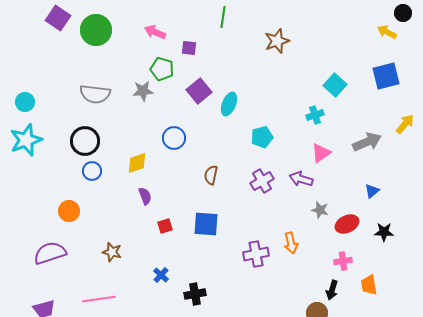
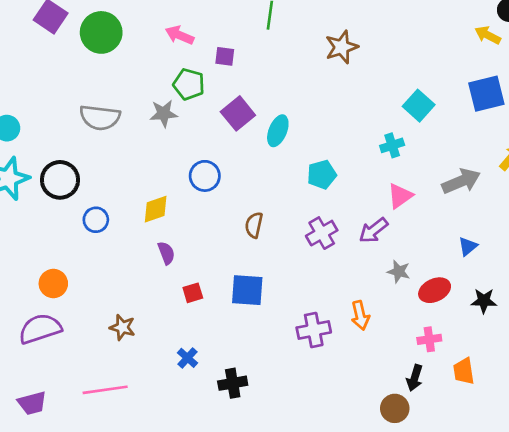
black circle: (85, 141) -> (60, 180), moved
purple arrow: (301, 179) -> (373, 230), turned -55
orange circle: (69, 211) -> (53, 284), moved

